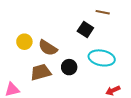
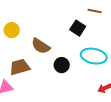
yellow circle: (24, 42) -> (12, 30), moved
brown trapezoid: (41, 72) -> (20, 67), moved

